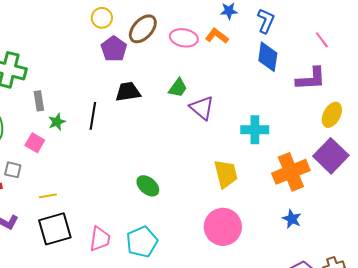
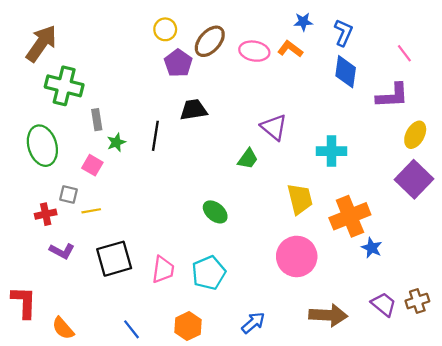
green trapezoid: (178, 88) -> (248, 159), moved
orange cross: (291, 172) -> (350, 216), moved
yellow line: (48, 196) -> (91, 211), moved

